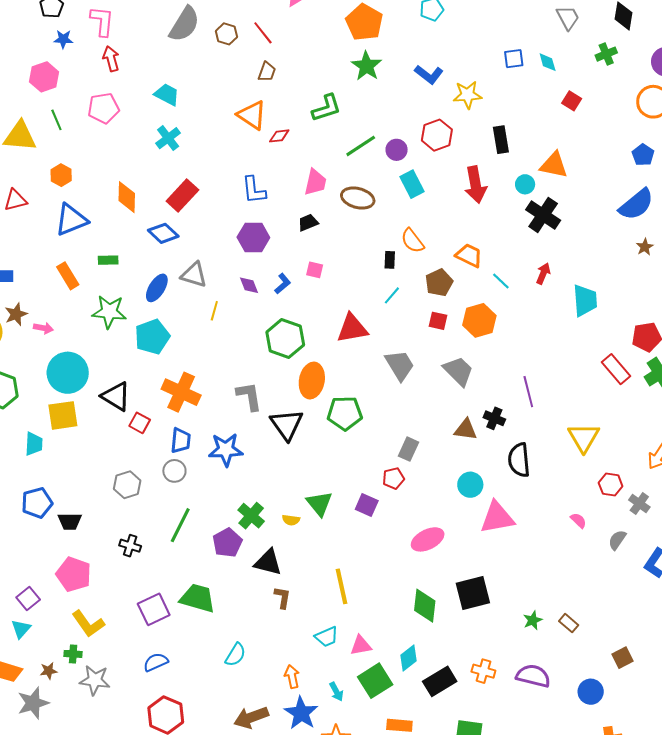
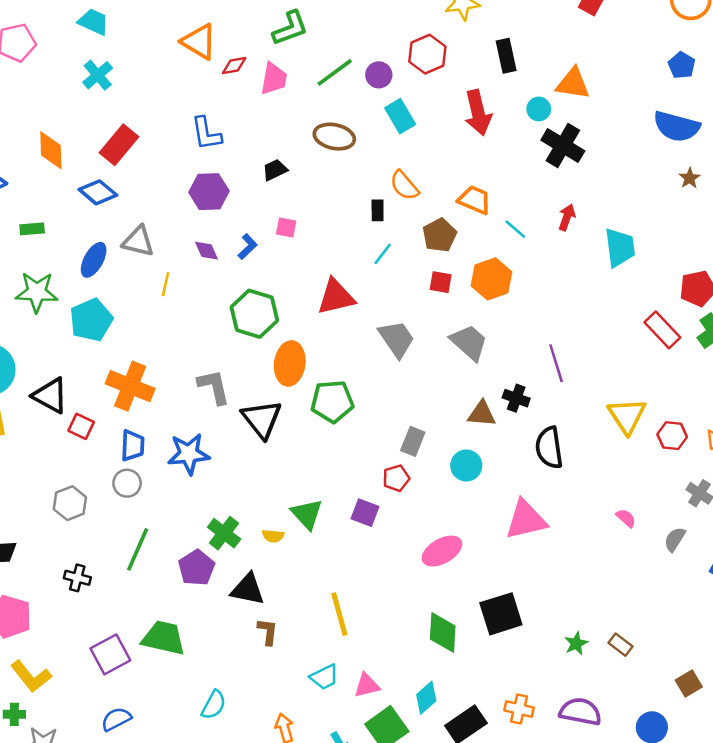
pink trapezoid: (315, 182) -> (274, 79), moved
blue semicircle: (636, 204) -> (677, 126), turned 57
red hexagon: (611, 484) -> (672, 436), moved
cyan circle: (470, 485) -> (466, 465), moved

